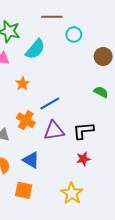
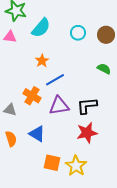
cyan circle: (74, 35) -> (78, 33), moved
orange star: (23, 84) -> (42, 61), moved
red star: (83, 159) -> (87, 133), size x1.5
orange square: (24, 190) -> (52, 163), moved

